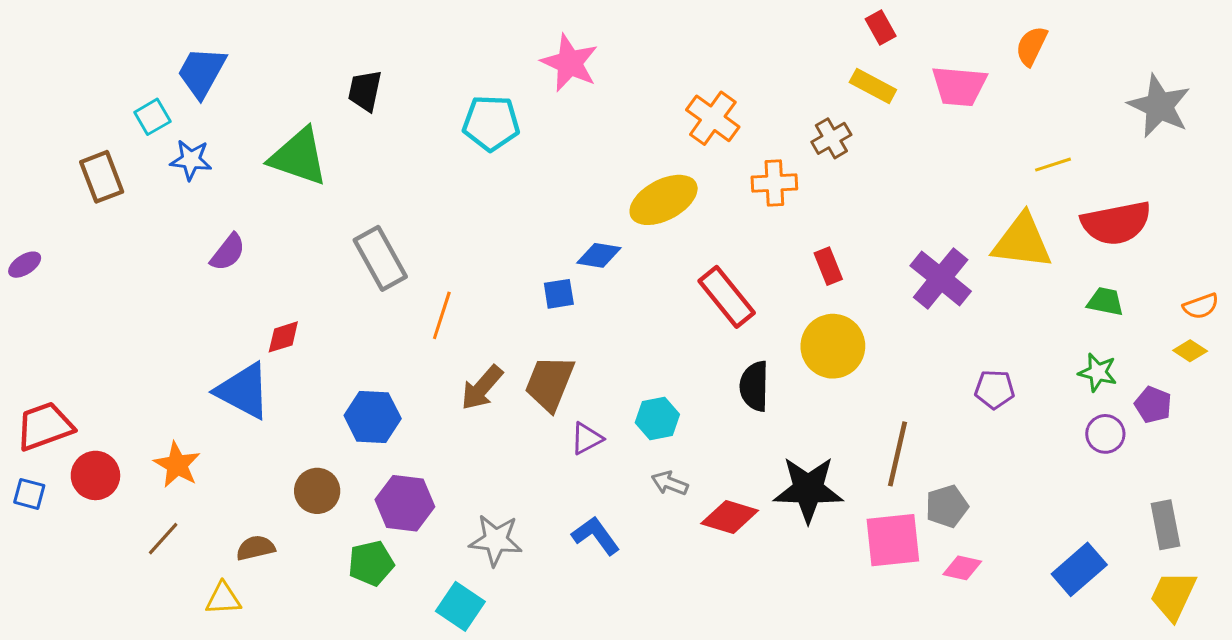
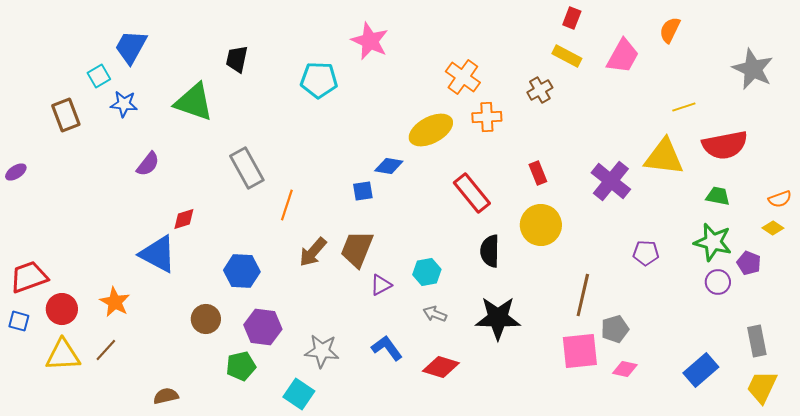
red rectangle: (881, 27) -> (572, 18), turned 50
pink trapezoid: (959, 86) -> (623, 56), turned -66
orange cross: (774, 183) -> (487, 117), moved
green star: (1098, 372) -> (713, 242), size x1.5
black star: (808, 489) -> (498, 318), moved
red diamond: (730, 517) -> (441, 367), moved
brown semicircle: (256, 548) -> (166, 396), moved
yellow triangle: (223, 599) -> (63, 355), moved, size x1.5

